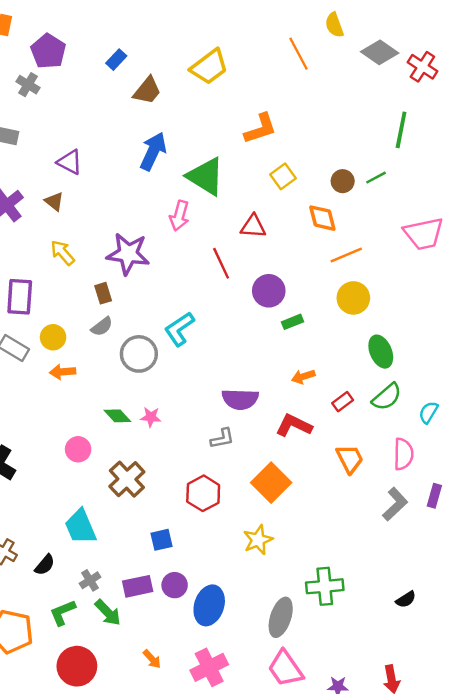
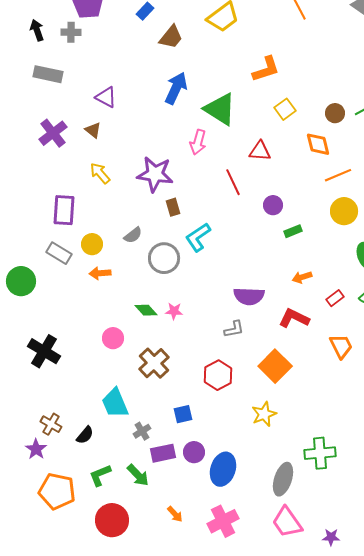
gray cross: (28, 85) -> (71, 32), turned -30
purple circle: (269, 291) -> (273, 205), size x0.7
brown rectangle: (103, 293) -> (173, 207), moved
gray cross: (90, 580) -> (142, 431), moved

